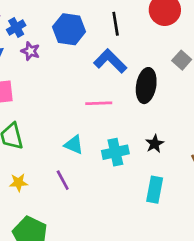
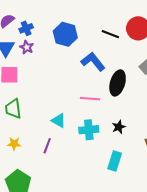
black line: (116, 24) -> (110, 34), moved, turned -66
purple star: (30, 51) -> (27, 47), moved
pink line: (99, 103) -> (90, 99), moved
purple line: (63, 180) -> (47, 146), turned 42

